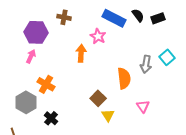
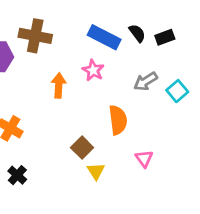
brown cross: (64, 17) -> (35, 36), size x1.6
pink star: (98, 36) -> (93, 70), moved
gray arrow: (146, 64) -> (146, 81), moved, turned 48

